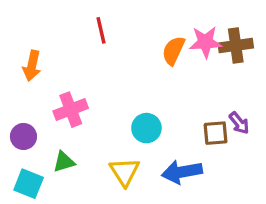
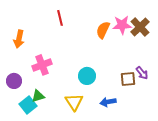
brown cross: (236, 46) -> (140, 27), turned -36
blue arrow: (182, 172) -> (108, 102), size x0.7
cyan square: (29, 184) -> (28, 105), moved, turned 30

